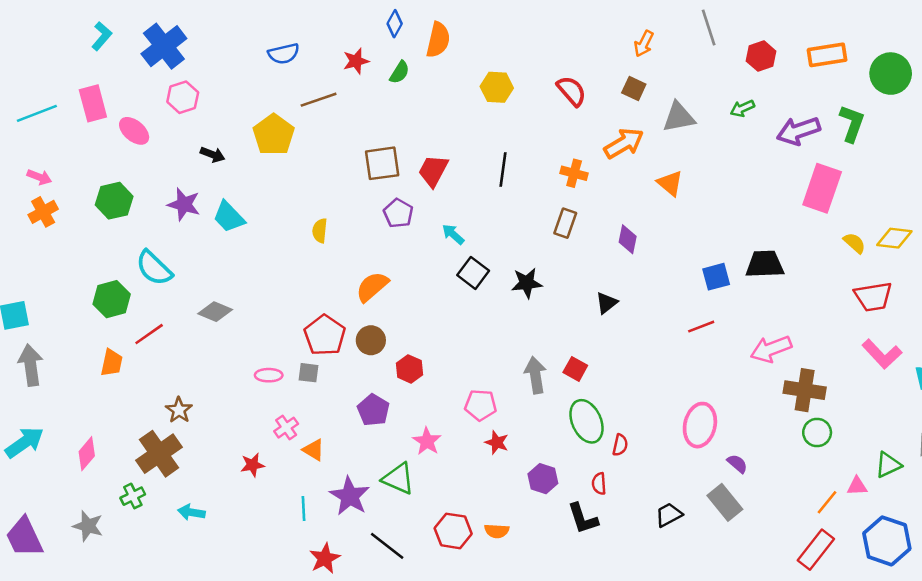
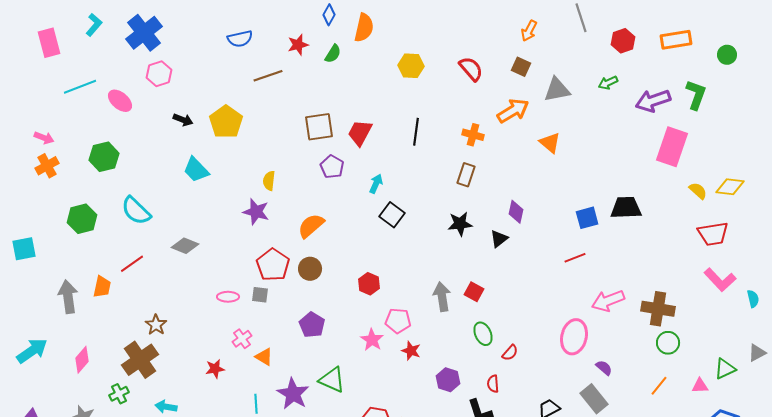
green circle: (891, 74) -> (727, 55), size x0.6
pink rectangle: (93, 103) -> (49, 43), moved
cyan line: (37, 113) -> (80, 87), moved
yellow pentagon: (274, 135) -> (226, 122), moved
purple star: (184, 204) -> (256, 212), moved
cyan arrow: (453, 234) -> (376, 184), turned 72
purple diamond: (628, 239) -> (516, 212), moved
black star: (527, 283) -> (460, 224), moved
green hexagon: (112, 299) -> (82, 219), moved
pink arrow: (771, 349) -> (608, 301), moved
gray arrow: (31, 365) -> (68, 297), moved
red hexagon: (410, 369) -> (369, 284), moved
green ellipse: (587, 421) -> (483, 334), size x0.7
pink star: (427, 441) -> (372, 340), moved
red semicircle: (620, 445) -> (510, 353), turned 30
orange line: (827, 502) -> (659, 386), moved

